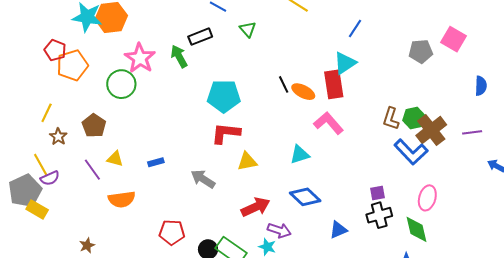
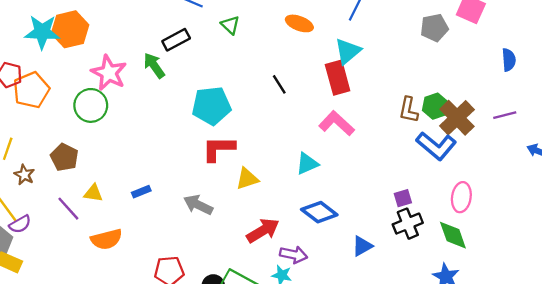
orange ellipse: (303, 92) -> (299, 23), moved

